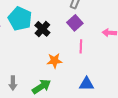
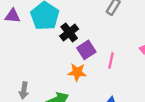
purple square: (75, 23) -> (86, 50), moved

